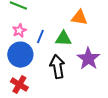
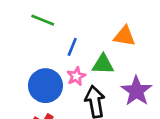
pink star: (19, 31) -> (76, 76), moved
blue line: (40, 37) -> (72, 47), moved

